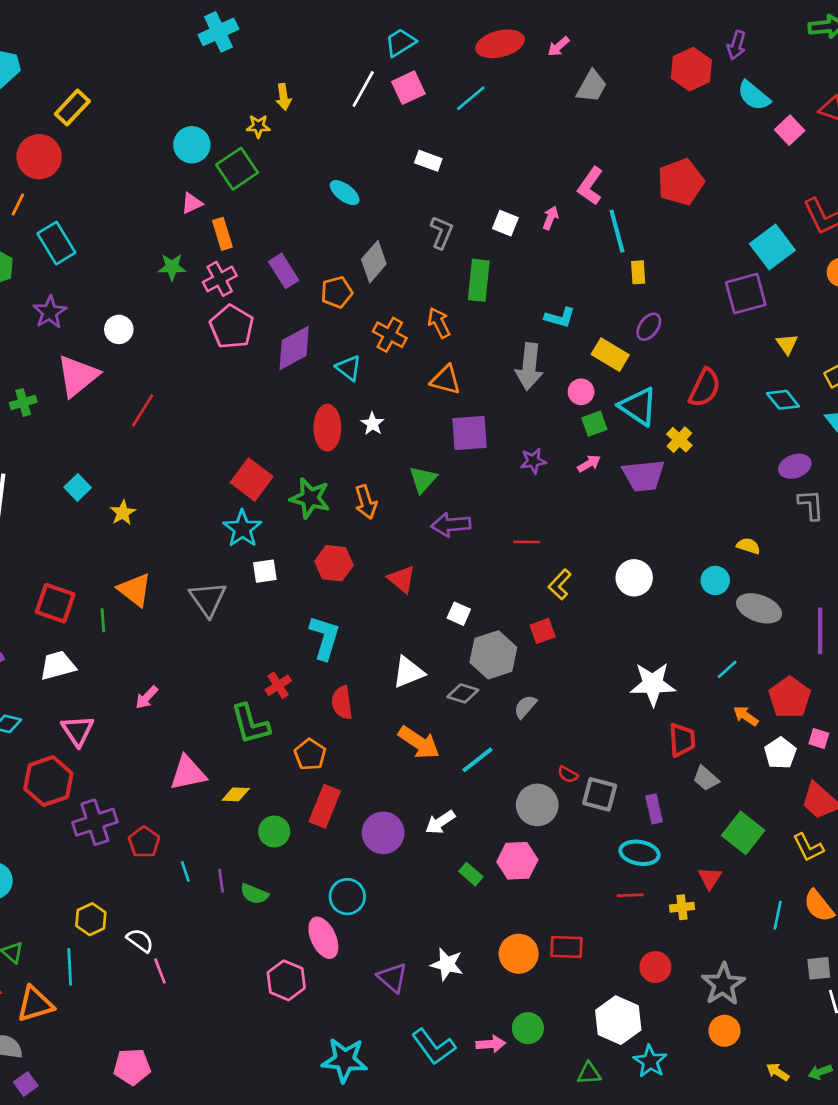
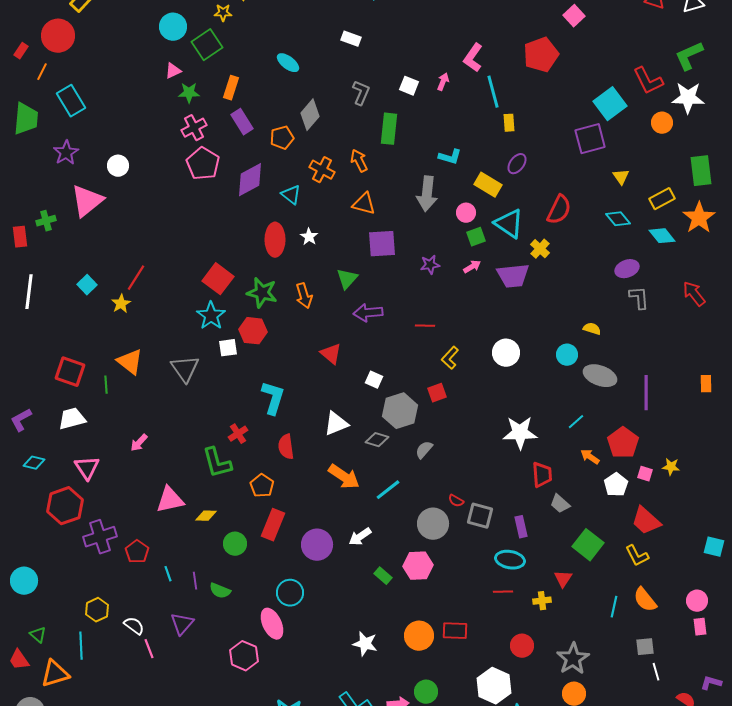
pink square: (790, 130) -> (574, 16), moved
orange rectangle: (222, 234) -> (231, 88), moved, turned 35
green star: (172, 267) -> (189, 93), moved
red line: (143, 410) -> (136, 278), moved
red hexagon: (334, 563) -> (253, 331), moved
purple triangle: (392, 978) -> (182, 624), moved, turned 30

